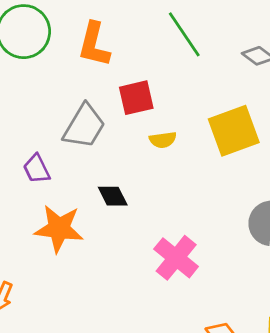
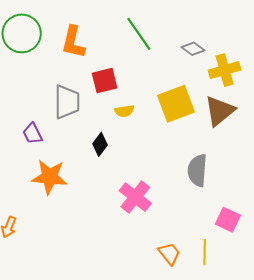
gray trapezoid: (84, 126) -> (67, 102), turned -30
black diamond: (113, 196) -> (100, 144), moved, turned 65

